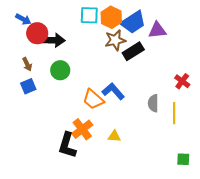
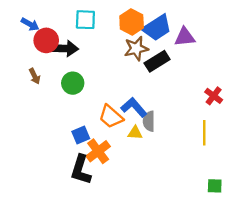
cyan square: (89, 15) -> (85, 20), moved
blue square: (28, 86) -> (81, 135), moved
gray semicircle: (153, 103) -> (149, 121), moved
yellow triangle: (114, 136) -> (135, 133), moved

